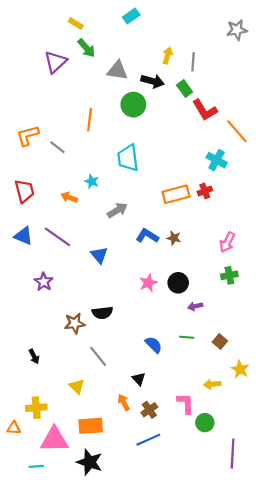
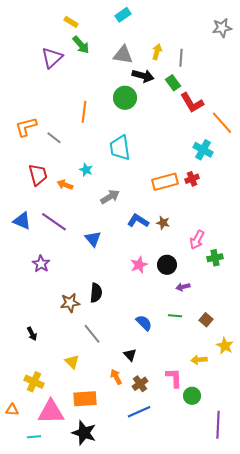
gray triangle: (117, 70) -> (123, 55), moved
red trapezoid: (24, 191) -> (38, 175), moved
pink arrow: (227, 242) -> (197, 240), moved
black semicircle: (102, 313) -> (96, 293), turned -78
yellow cross: (36, 408) -> (34, 382), turned 30
orange triangle: (14, 428) -> (12, 410), moved

